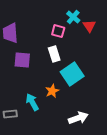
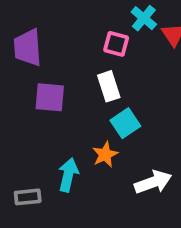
cyan square: (72, 74) -> (125, 123), moved, size x0.7
cyan arrow: (32, 102) -> (68, 175), turned 42
white arrow: (78, 118) -> (153, 182), moved

